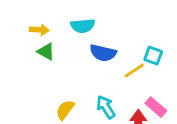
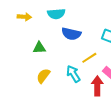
green triangle: (46, 52) -> (39, 48), moved, turned -32
yellow line: (134, 70) -> (89, 58), moved

